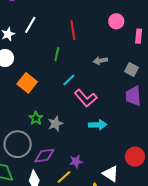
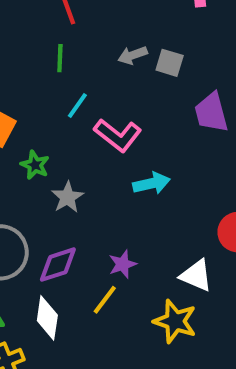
green line: (57, 54) -> (60, 58), moved
gray square: (132, 70) -> (170, 63), moved
green star: (36, 118) -> (35, 165), moved

